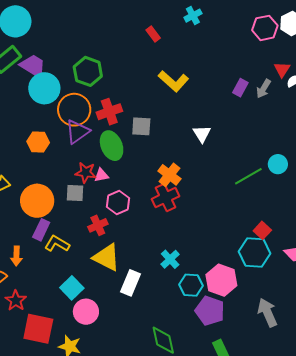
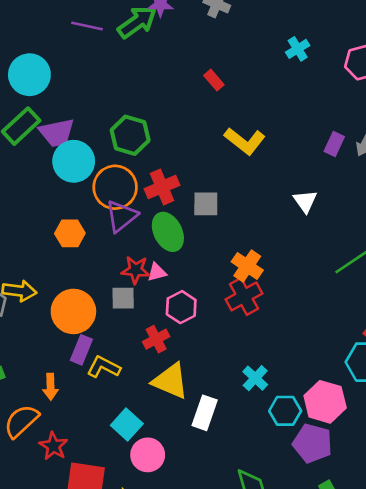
cyan cross: (193, 16) -> (298, 49), moved
purple trapezoid: (33, 66) -> (57, 133), turned 140
white triangle: (202, 134) -> (305, 201), moved

